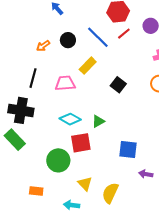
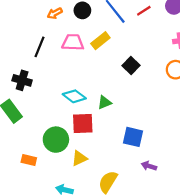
pink trapezoid: (65, 83) -> (73, 42), moved
black cross: (21, 110) -> (22, 80), size x0.7
yellow triangle: (85, 184) -> (79, 158), moved, turned 42
orange rectangle: (36, 191) -> (29, 160), moved

